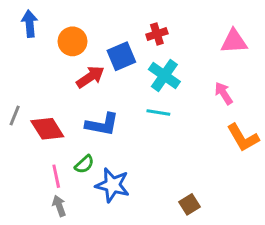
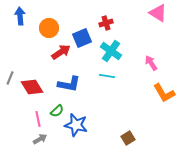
pink triangle: (234, 41) -> (158, 13), moved, turned 36
gray arrow: (59, 206) -> (40, 139), turned 80

